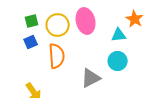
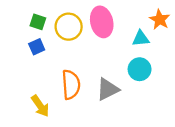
green square: (32, 21) -> (38, 22), turned 32
orange semicircle: (57, 56) -> (71, 85), moved

